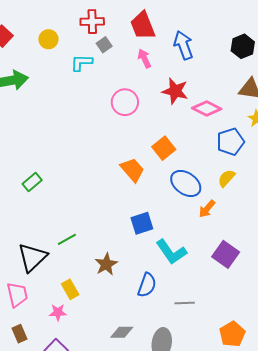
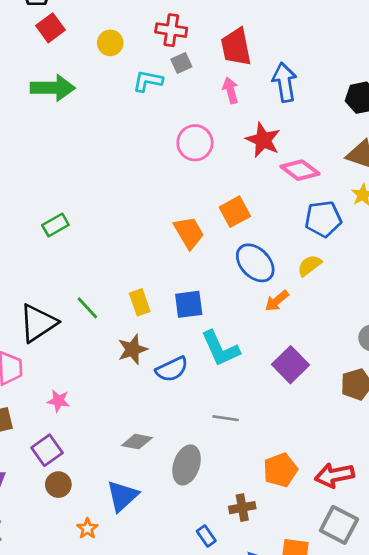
green line: (67, 239) -> (87, 308), turned 66
blue semicircle: (147, 285) -> (172, 369), moved, turned 35
yellow rectangle: (70, 289) -> (140, 302), moved

